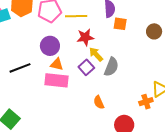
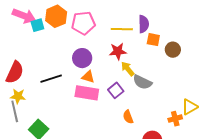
yellow line: (76, 16) -> (122, 29), moved
brown circle: (154, 31) -> (173, 50), moved
purple square: (86, 67) -> (116, 90), moved
gray semicircle: (111, 67) -> (142, 82), turned 90

